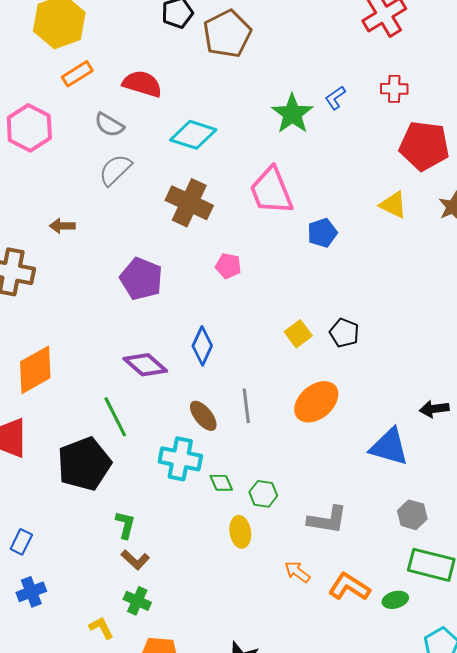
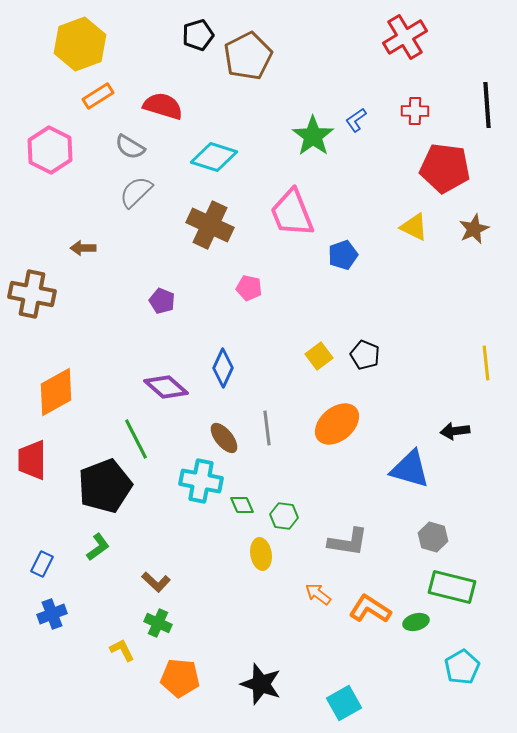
purple pentagon: (141, 279) -> (162, 301), size x0.6
green L-shape: (125, 525) -> (98, 547), moved, turned 40

